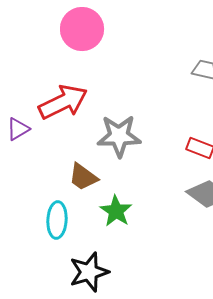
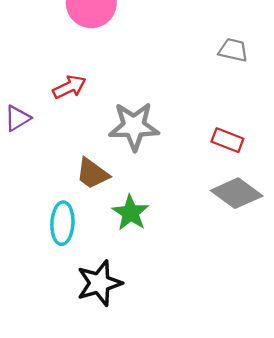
red arrow: (63, 102) -> (69, 87), size x0.6

